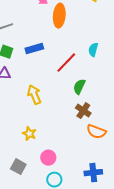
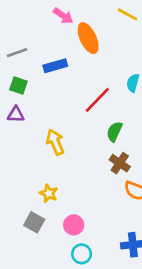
orange ellipse: (59, 16) -> (88, 38), turned -30
blue rectangle: (34, 49) -> (55, 66), moved
gray square: (18, 167) -> (34, 222), moved

